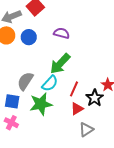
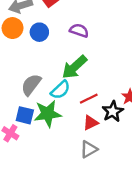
red line: (74, 89) -> (89, 99), turned 35
blue square: (12, 101) -> (25, 115), moved
gray triangle: (86, 130) -> (89, 149), moved

